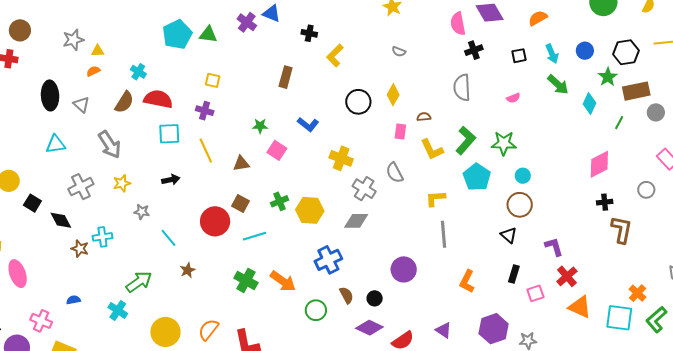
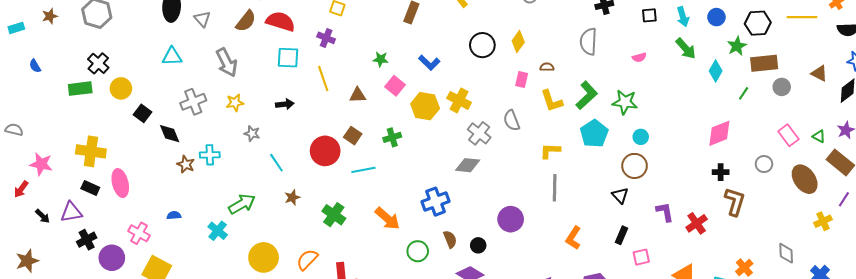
yellow hexagon: (310, 210) -> (425, 106), moved
red cross: (567, 276) -> (697, 223), moved
green cross: (246, 280) -> (334, 215), moved

